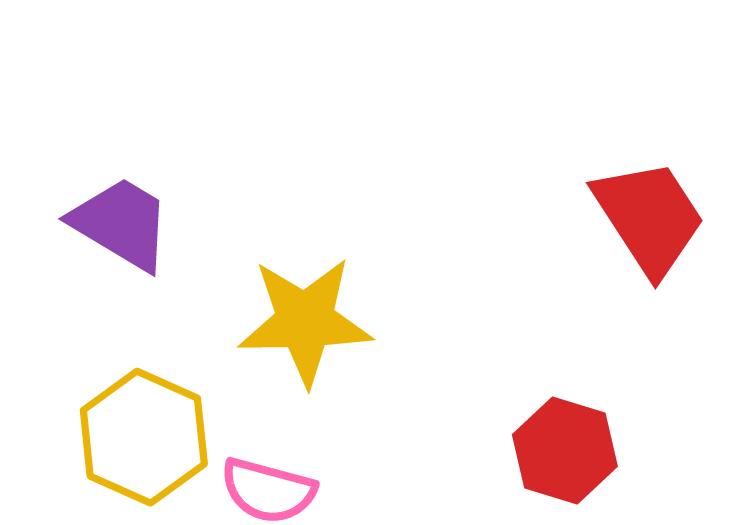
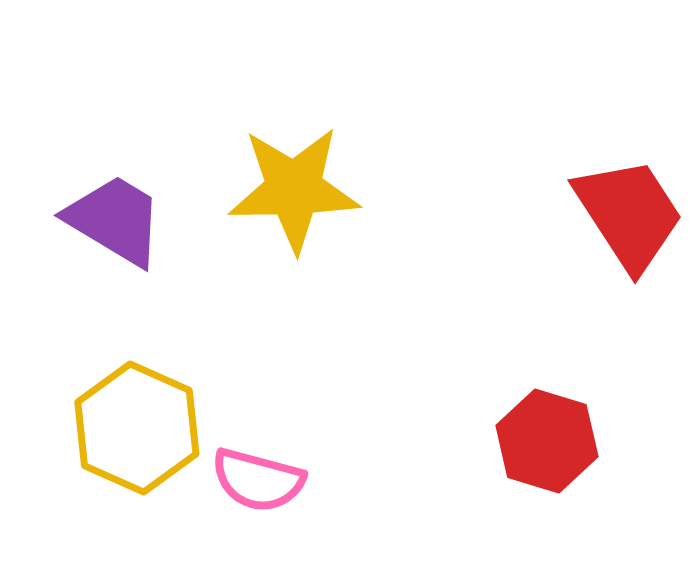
yellow star: (305, 321) -> (294, 189), moved

